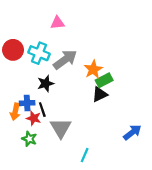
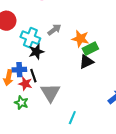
cyan cross: (39, 53) -> (30, 38), moved
gray arrow: (65, 60) -> (54, 30), size x0.6
orange star: (93, 69) -> (80, 39), turned -30

